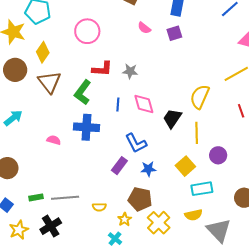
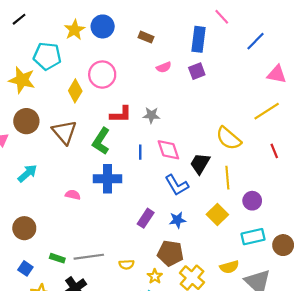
pink semicircle: (144, 28) -> (164, 67), turned -56
yellow diamond: (43, 52) -> (75, 91), moved
yellow semicircle: (200, 97) -> (229, 138), turned -70
blue L-shape: (136, 143) -> (177, 185), moved
cyan rectangle: (202, 189) -> (253, 237), moved
green rectangle: (36, 197) -> (57, 258), turned 32

